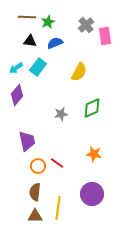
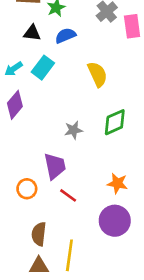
yellow semicircle: (79, 72) -> (97, 74), turned -54
purple trapezoid: (27, 141) -> (55, 166), moved
orange circle: (38, 166) -> (27, 189), moved
purple circle: (92, 194) -> (115, 221), moved

